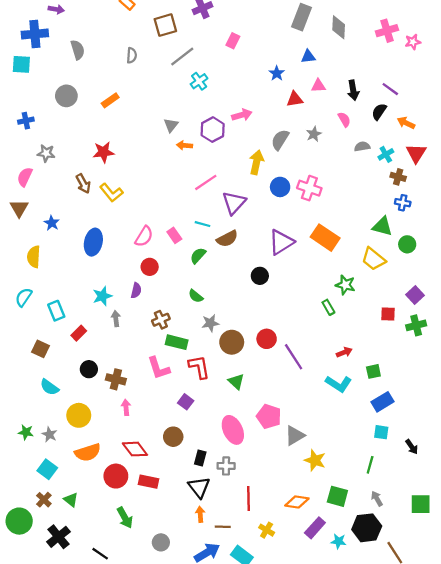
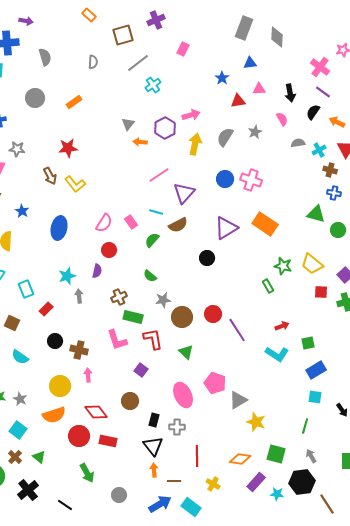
pink cross: (387, 31) -> (320, 67), moved, turned -36
yellow arrow: (256, 162) -> (195, 144), moved
yellow trapezoid: (373, 259) -> (312, 264), moved
yellow circle: (79, 415) -> (60, 386), moved

